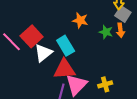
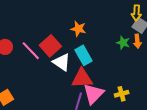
orange star: (80, 20) -> (78, 29), moved
white triangle: (43, 53) -> (62, 62), turned -48

